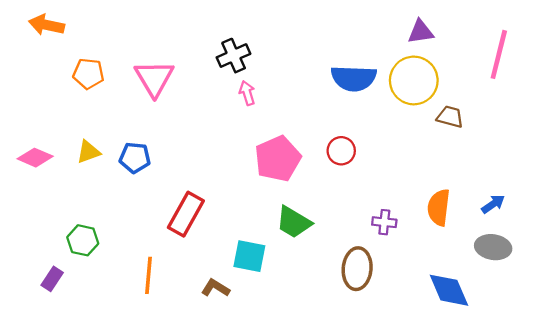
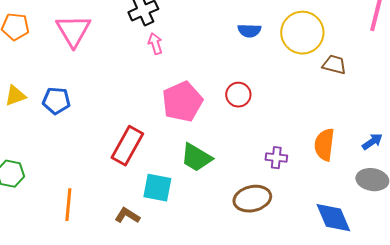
blue semicircle: (354, 78) -> (249, 31), size x0.6
red rectangle: (186, 214) -> (127, 146), moved
brown ellipse: (357, 269) -> (252, 199), turned 72

